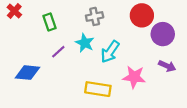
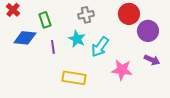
purple line: (58, 52) -> (53, 47), turned -56
blue diamond: (27, 73) -> (25, 38), moved
yellow rectangle: (98, 89) -> (74, 78), moved

